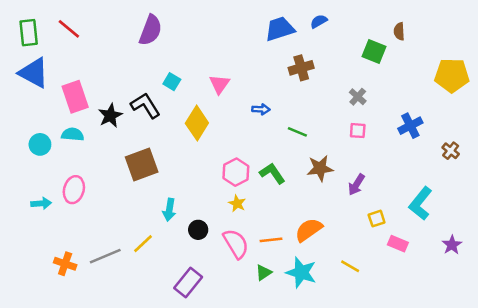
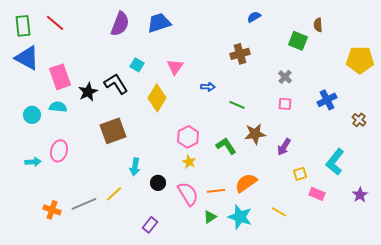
blue trapezoid: (280, 29) -> (159, 23), moved
green L-shape: (272, 173) -> (226, 146), moved
purple rectangle: (188, 283) -> (150, 225), size x0.7

